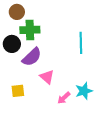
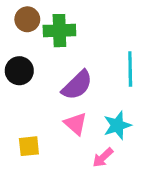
green cross: (30, 30) -> (59, 31), moved
purple semicircle: (32, 57) -> (77, 85), moved
cyan star: (84, 91) -> (117, 125), moved

